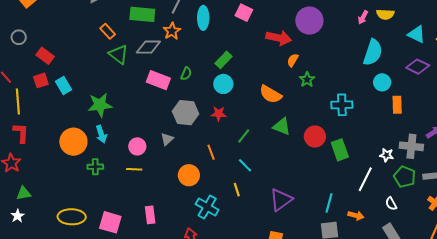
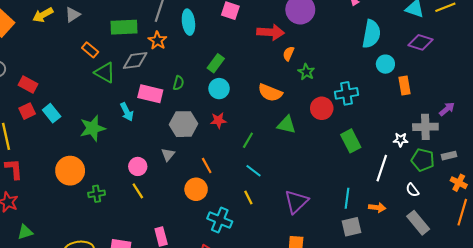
cyan arrow: (101, 134) -> (127, 112), moved
red circle: (315, 136) -> (322, 108), moved
orange line: (211, 152) -> (207, 165), moved
yellow line: (134, 169) -> (138, 191), turned 63

